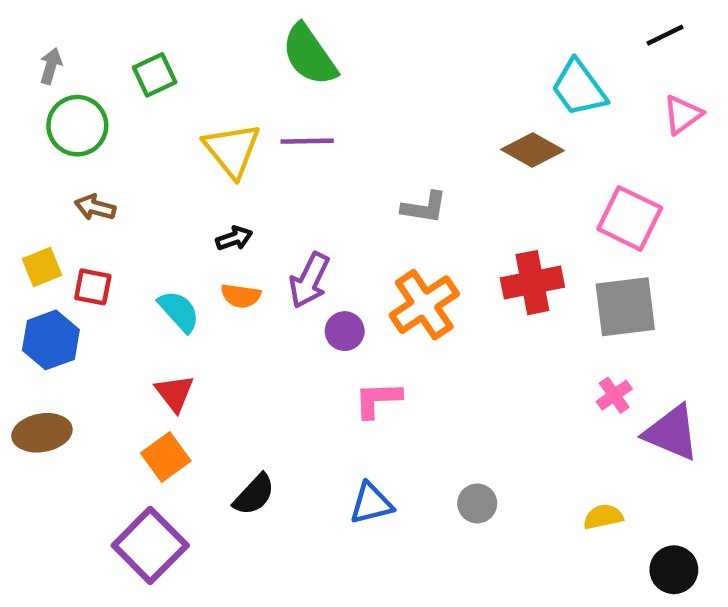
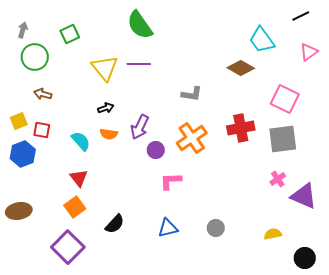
brown ellipse: (42, 433) -> (19, 211), moved

